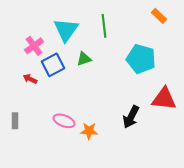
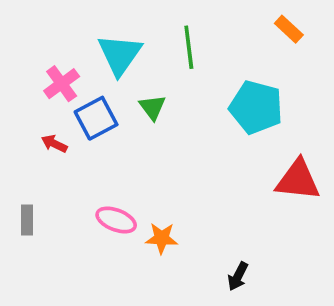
green triangle: (84, 59) -> (152, 107), turned -49
black arrow: (131, 117) -> (238, 276), moved, size x0.7

